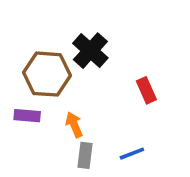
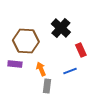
black cross: (90, 51) -> (61, 28), moved
blue line: (132, 154) -> (70, 71), moved

